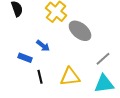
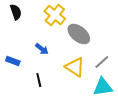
blue rectangle: (25, 58) -> (13, 61), moved
yellow triangle: (70, 77) -> (75, 67), moved, turned 40

